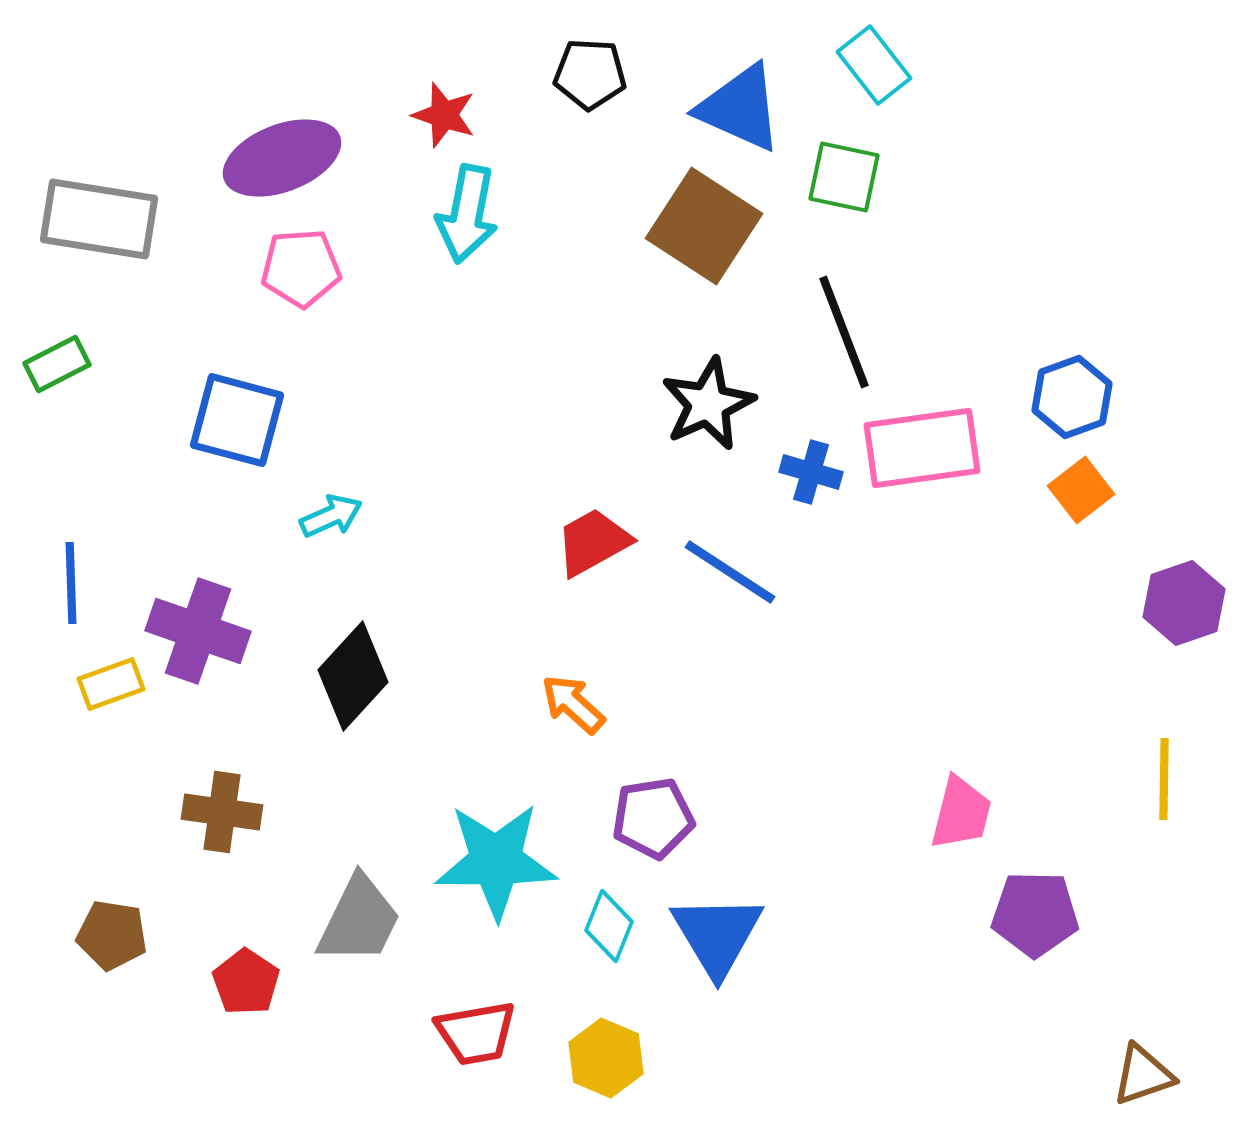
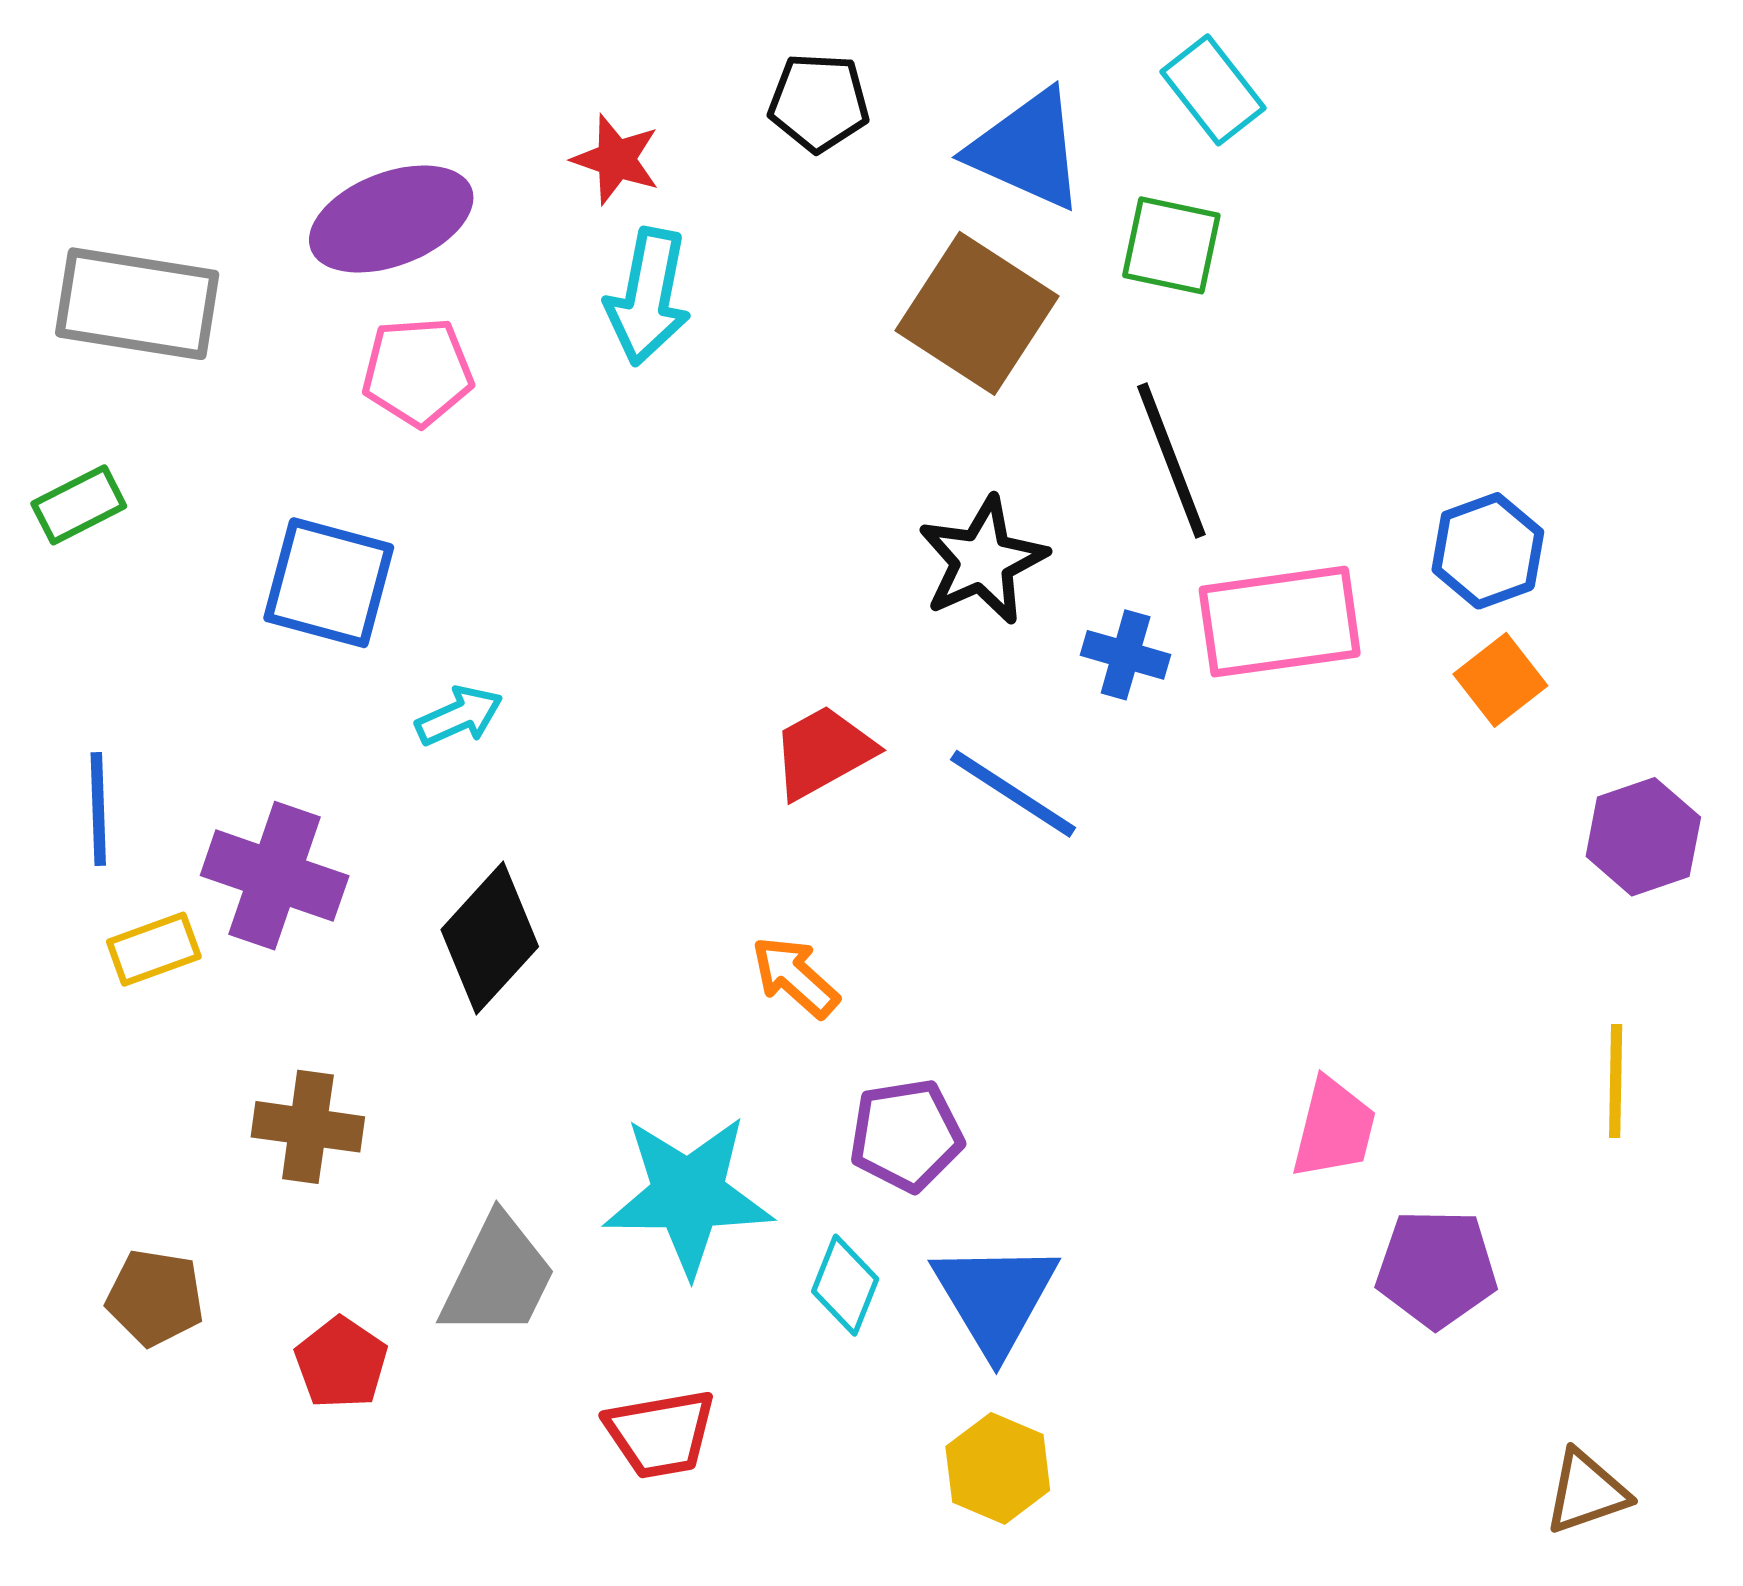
yellow hexagon: (606, 1058) -> (998, 1468), moved

